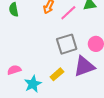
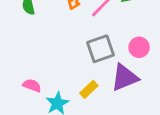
pink semicircle: (14, 70) -> (32, 85), turned 40

